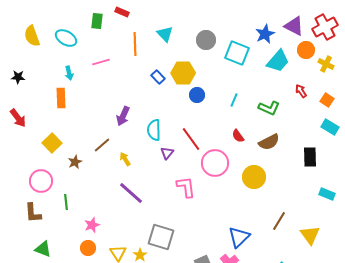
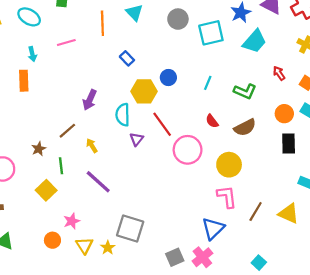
orange circle: (306, 50) -> (284, 114), moved
cyan square: (237, 53) -> (211, 33), turned -35
yellow hexagon: (183, 73) -> (144, 91), moved
yellow square: (52, 143) -> (46, 190), moved
pink L-shape: (186, 187) -> (227, 197), moved
green line: (66, 202) -> (61, 166), moved
pink star: (92, 225) -> (72, 221), moved
yellow triangle: (310, 235) -> (289, 214), moved, turned -30

